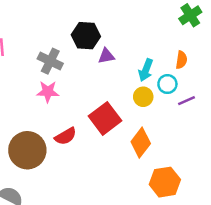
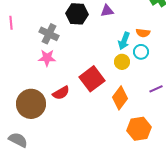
purple triangle: (106, 56) -> (107, 11), moved
orange semicircle: (181, 60) -> (143, 33), moved, turned 88
purple line: (187, 101) -> (156, 89), moved

